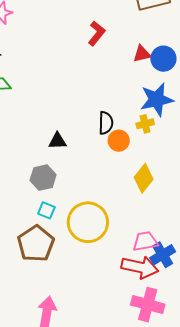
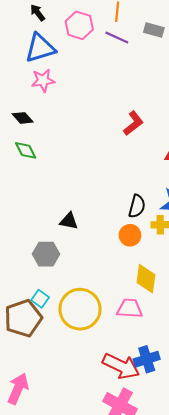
black semicircle: (106, 123) -> (137, 206), moved
yellow diamond: (144, 178) -> (146, 279), turned -44
cyan square: (46, 210) -> (40, 299), moved
pink trapezoid: (145, 241) -> (130, 308), moved

